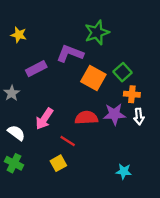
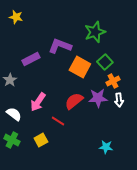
green star: (97, 32) -> (95, 32), moved
yellow star: (19, 35) -> (16, 17), moved
orange cross: (132, 94) -> (113, 81), turned -32
red semicircle: (86, 118) -> (74, 101), turned -36
yellow square: (58, 163) -> (41, 140), moved

